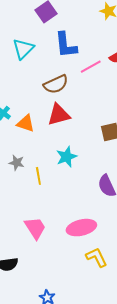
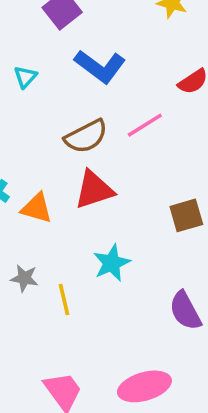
blue L-shape: (66, 45) -> (100, 66), turned -44
cyan triangle: (23, 49) -> (25, 77), size x0.6
pink line: (91, 67) -> (145, 125), moved

